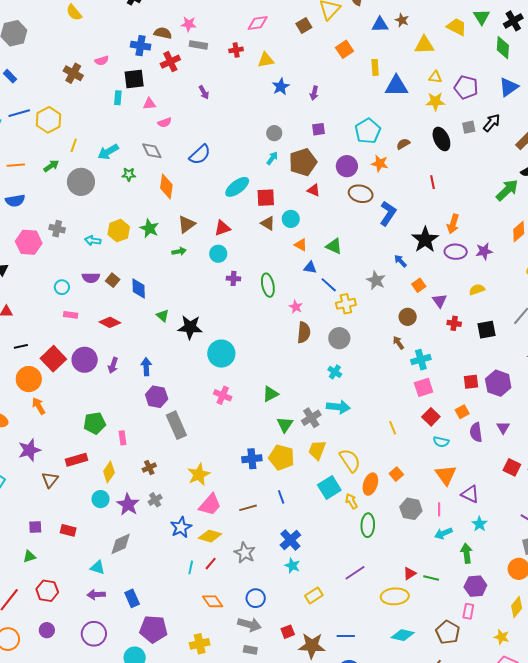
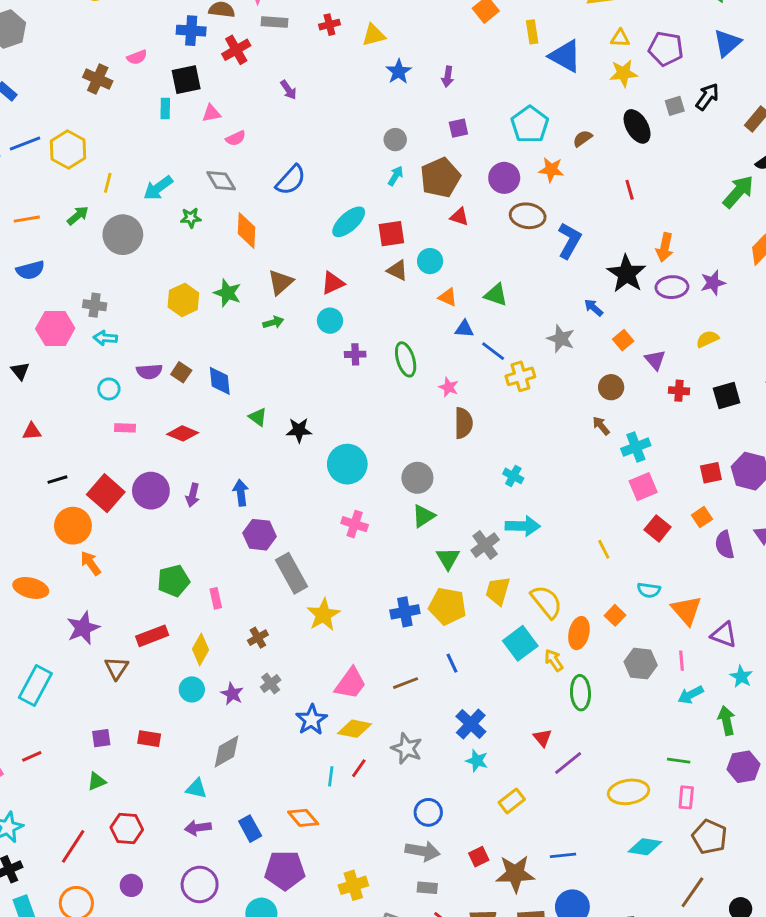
blue triangle: (396, 86) -> (565, 56), turned 35
cyan arrow: (93, 241) -> (105, 338), moved
black star: (190, 327) -> (299, 430), size x0.7
gray circle: (339, 338) -> (417, 478), moved
cyan semicircle: (441, 442) -> (649, 590), moved
yellow star: (199, 474) -> (323, 615), moved
purple star: (128, 505) -> (232, 694), size x0.7
red triangle: (410, 573) -> (542, 738), moved, turned -32
orange diamond: (213, 601) -> (303, 818), moved
pink rectangle: (468, 611) -> (686, 797), moved

